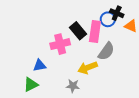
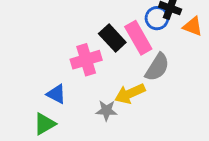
pink rectangle: (95, 32) -> (138, 38), turned -35
blue triangle: (39, 65) -> (56, 94), turned 40
gray star: (73, 86) -> (107, 110), moved

